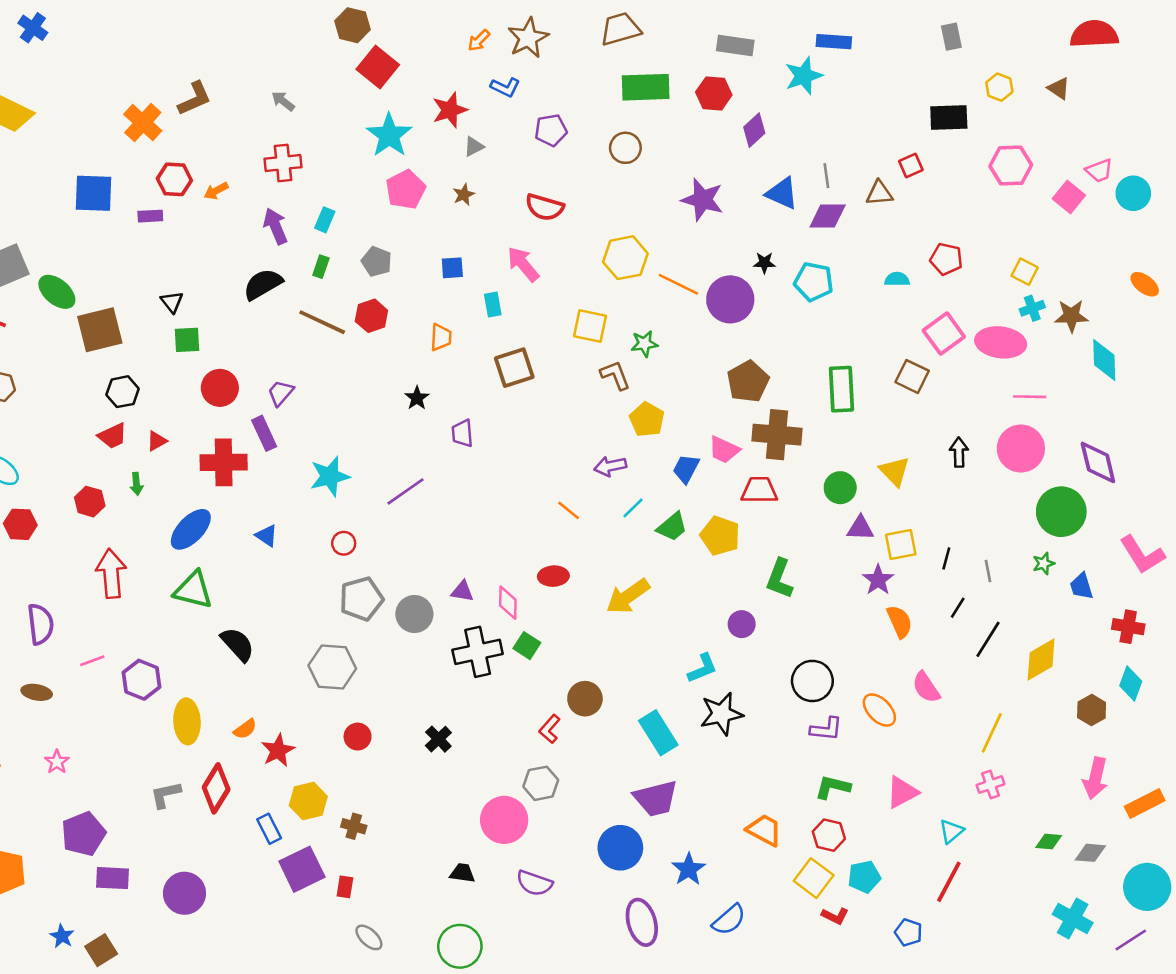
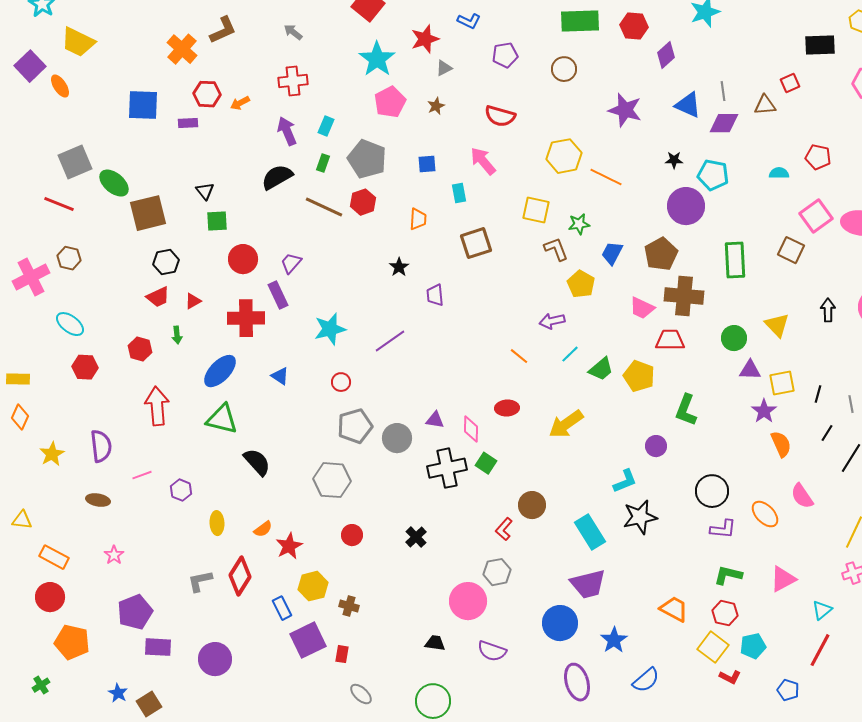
gray pentagon: (377, 262) -> (367, 159), size x1.6
purple circle: (730, 299) -> (686, 206), moved
blue trapezoid: (686, 469) -> (612, 253), moved
purple hexagon: (142, 680) -> (181, 490), size x0.7
yellow ellipse: (187, 721) -> (217, 523), size x0.7

